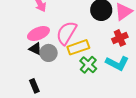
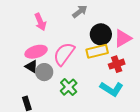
yellow rectangle: (78, 47) -> (97, 51), moved
green cross: (88, 65) -> (69, 87), moved

